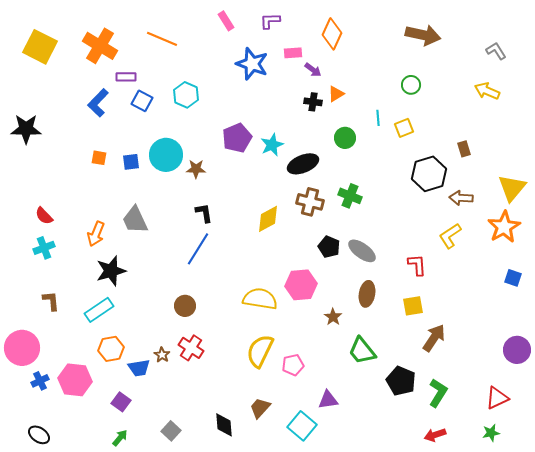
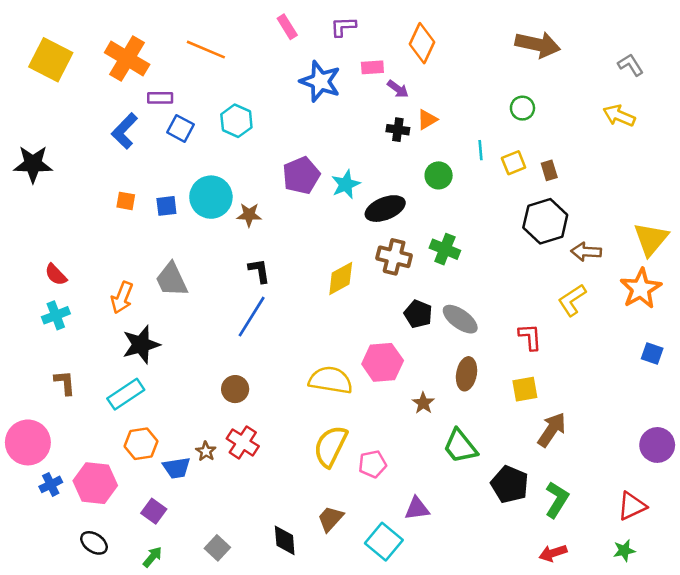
brown rectangle: (464, 149) -> (549, 170), moved
black ellipse: (39, 435) -> (94, 543), moved

